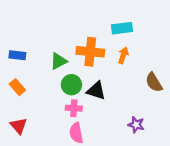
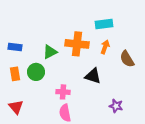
brown semicircle: (154, 82) -> (127, 59), moved
green circle: (71, 85) -> (36, 72), moved
orange rectangle: (17, 87) -> (15, 74), turned 32
black triangle: (96, 91) -> (93, 76), moved

